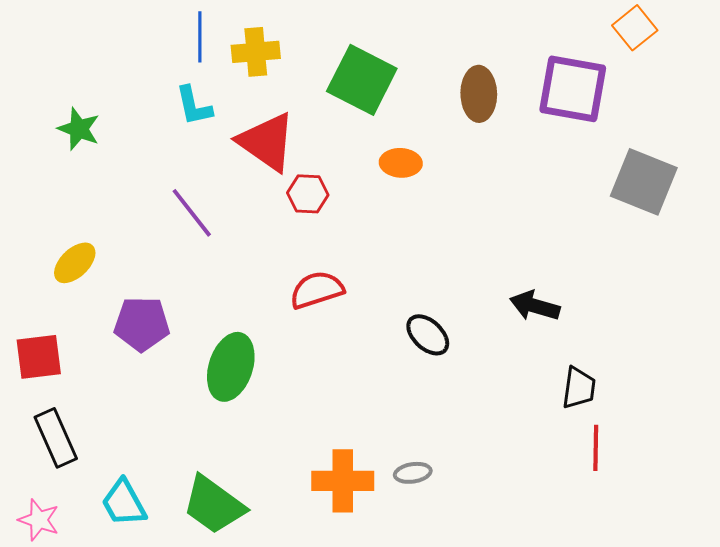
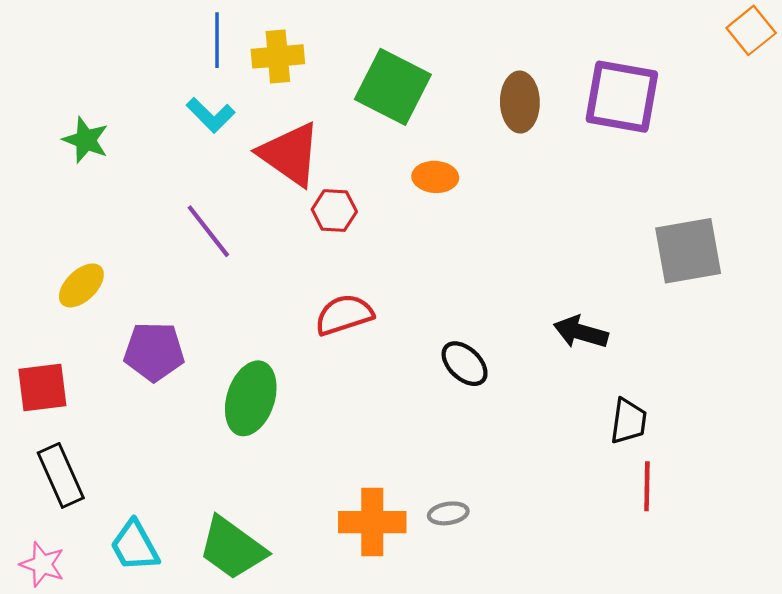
orange square: (635, 28) -> (751, 30), moved
cyan L-shape: (194, 106) -> (211, 115), turned -33
gray square: (644, 182) -> (688, 251), moved, turned -32

